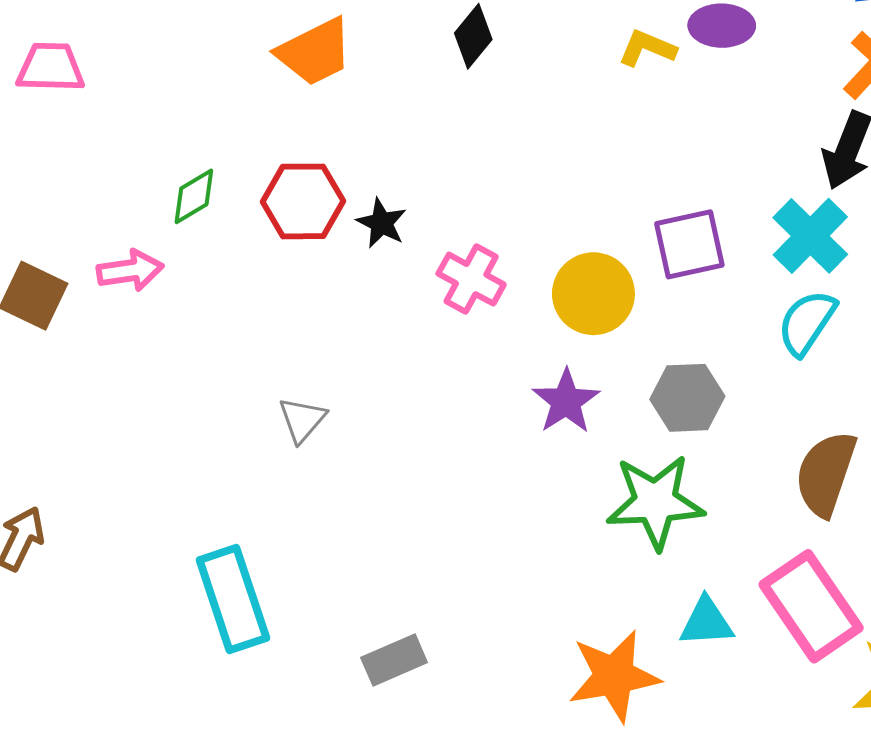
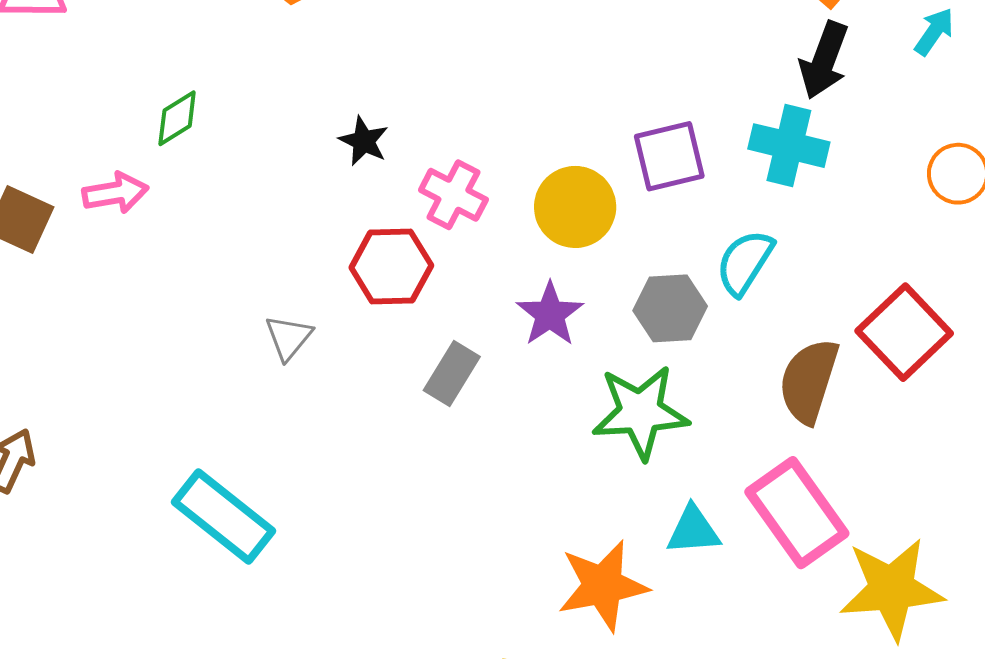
red hexagon: (303, 201) -> (391, 266), moved
cyan cross: (810, 236) -> (789, 146), turned -30
cyan semicircle: (807, 323) -> (745, 262), moved
cyan rectangle: (233, 599) -> (223, 517), turned -32
gray rectangle: (394, 660) -> (452, 373), moved, turned -34

